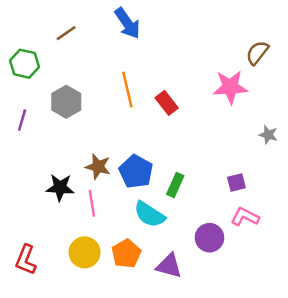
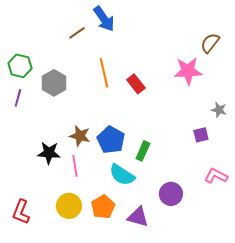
brown line: (66, 33) -> (77, 33), moved
green hexagon: (25, 64) -> (20, 66), moved
purple square: (236, 183) -> (201, 135), moved
pink L-shape: (245, 217) -> (216, 176), moved

